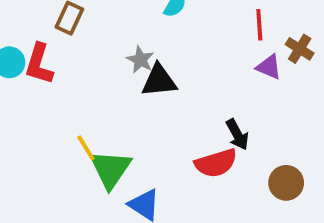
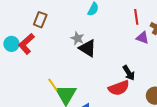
red L-shape: (39, 64) -> (26, 44), turned 35
black triangle: (159, 81) -> (87, 48), turned 42

